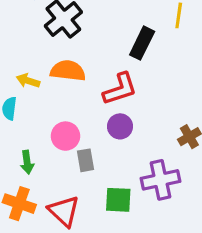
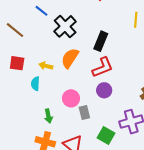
black rectangle: (142, 43) -> (101, 41), moved
orange semicircle: (68, 71) -> (70, 58), turned -60
green square: (118, 200) -> (106, 136), turned 30

